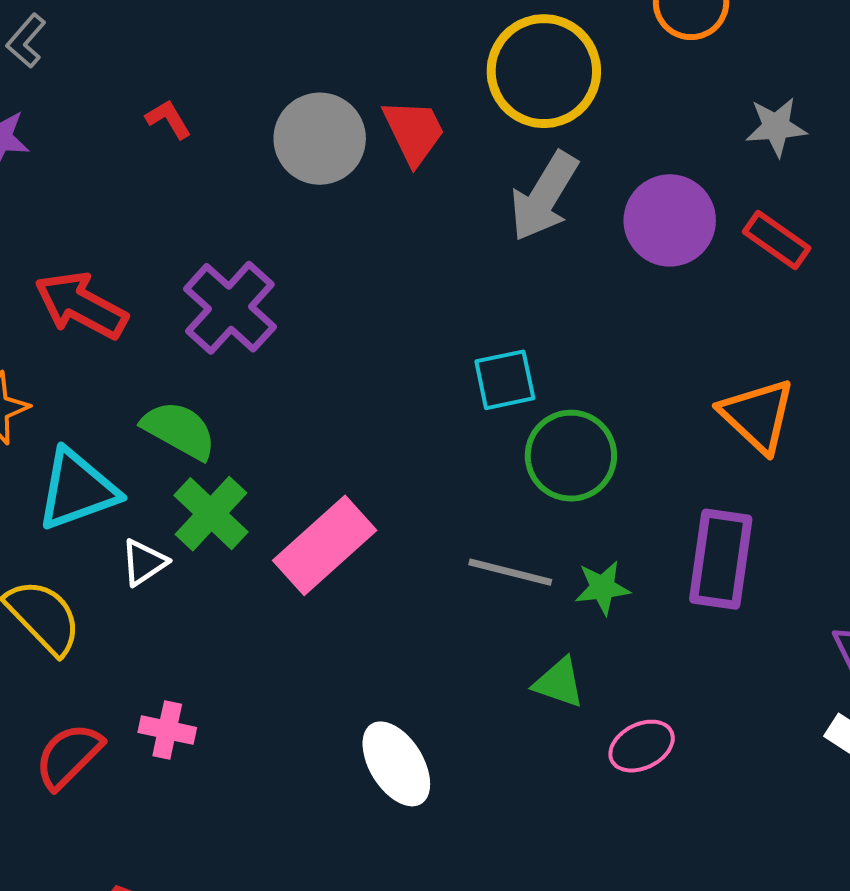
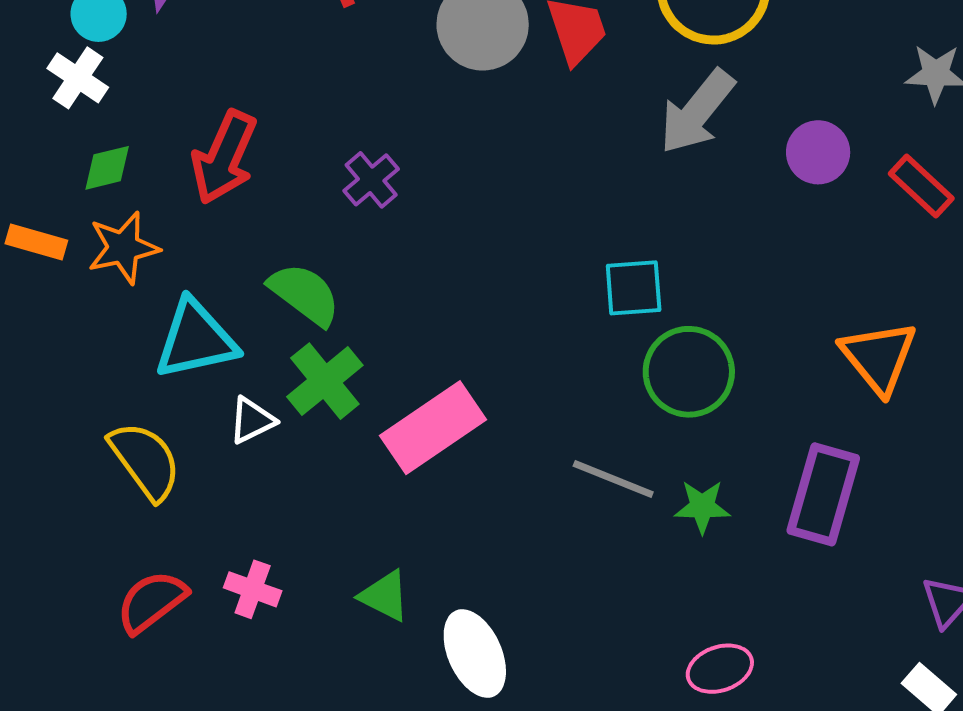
purple circle: (670, 220) -> (818, 152), size x0.7
red arrow: (81, 305) -> (224, 157), turned -102
purple cross: (230, 308) -> (371, 180), size x0.6
green triangle: (559, 683) -> (385, 596), moved

